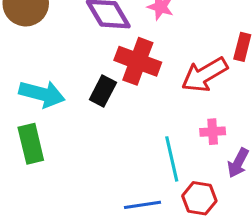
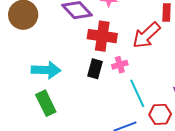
black rectangle: (103, 91) -> (95, 69), moved
pink cross: (213, 132) -> (120, 65), moved

